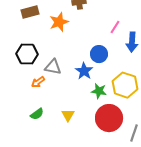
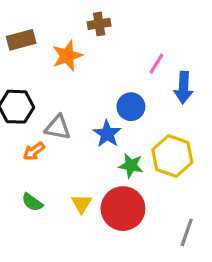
green semicircle: (37, 114) -> (32, 202), turned 72
red circle: (109, 118) -> (123, 209), moved

